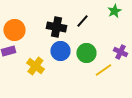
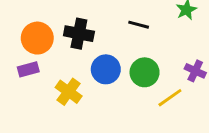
black line: (82, 21) -> (139, 25), turned 64
black cross: (56, 27) -> (79, 34), moved

